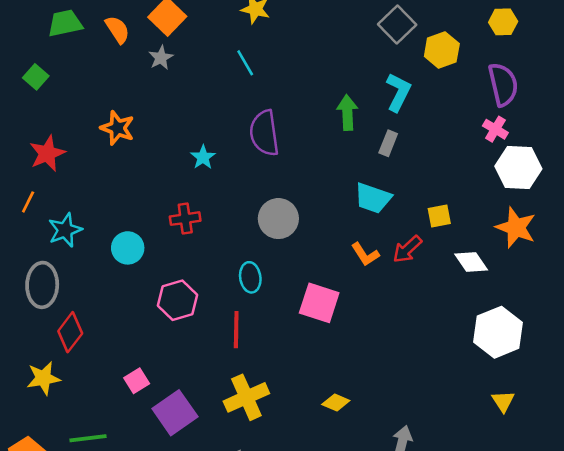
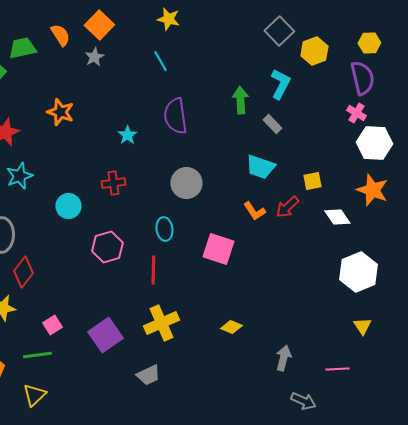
yellow hexagon: (503, 22) -> (369, 43), moved
green trapezoid: (65, 23) -> (22, 48), moved
gray rectangle: (388, 143) -> (272, 124), turned -66
cyan star: (65, 230) -> (19, 176), moved
pink square: (137, 381) -> (52, 325), moved

